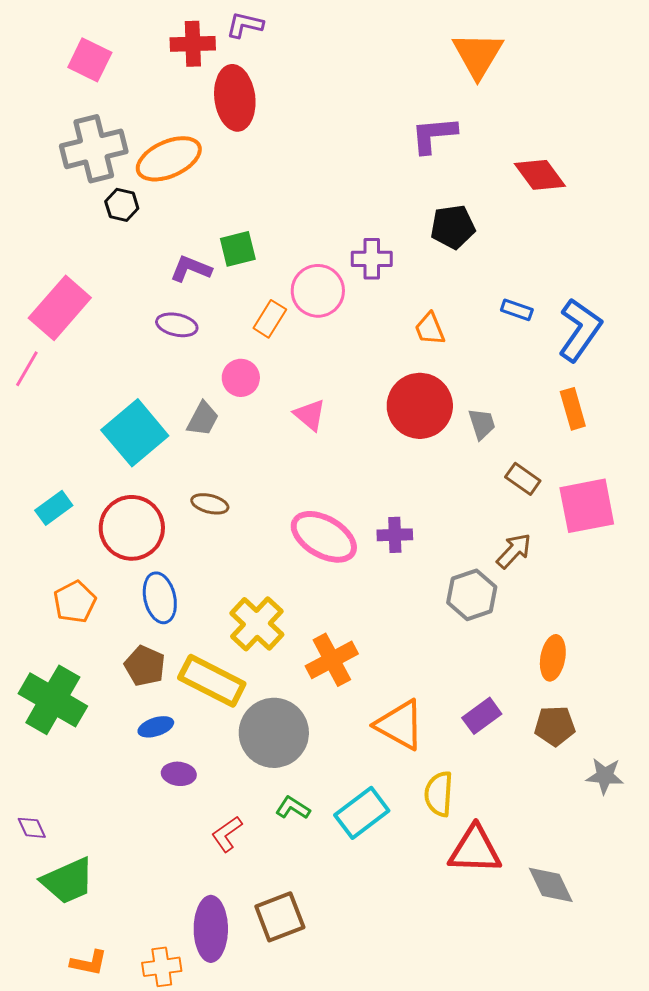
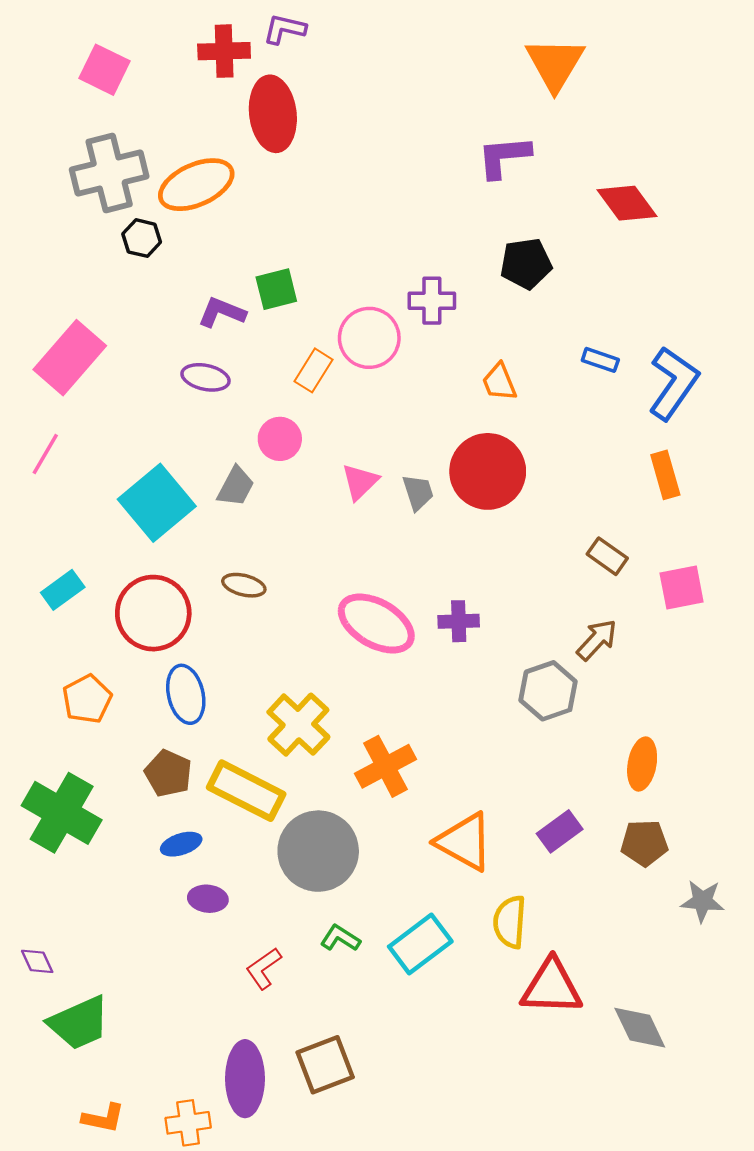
pink line: (27, 369) -> (45, 454), moved
pink triangle: (310, 415) -> (360, 482), turned 36
gray trapezoid: (482, 424) -> (418, 492), moved
pink square: (587, 506) -> (682, 588), size x0.7

